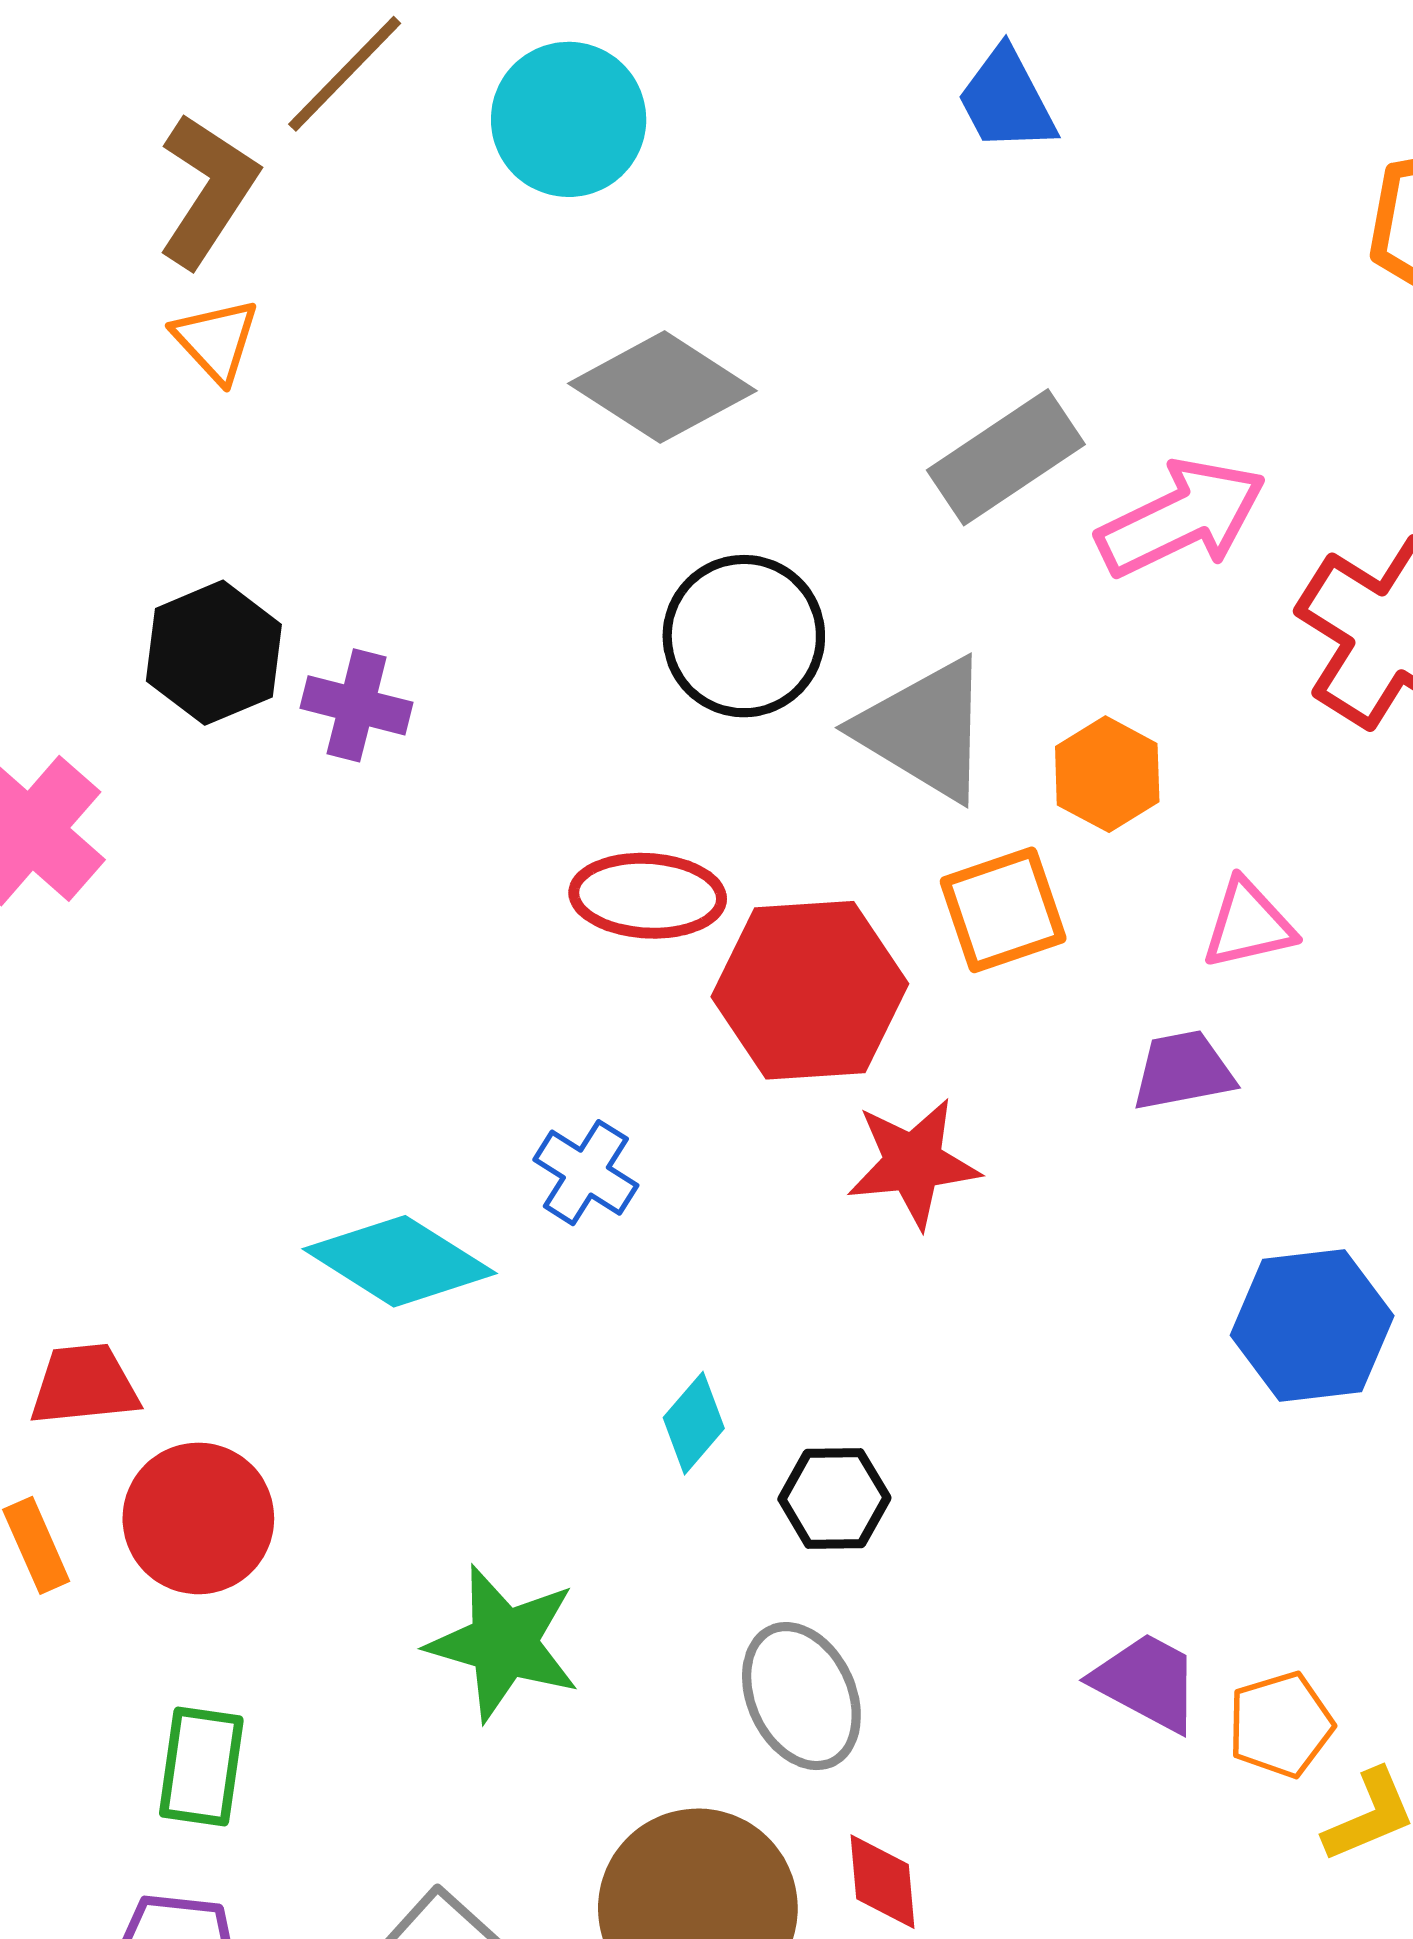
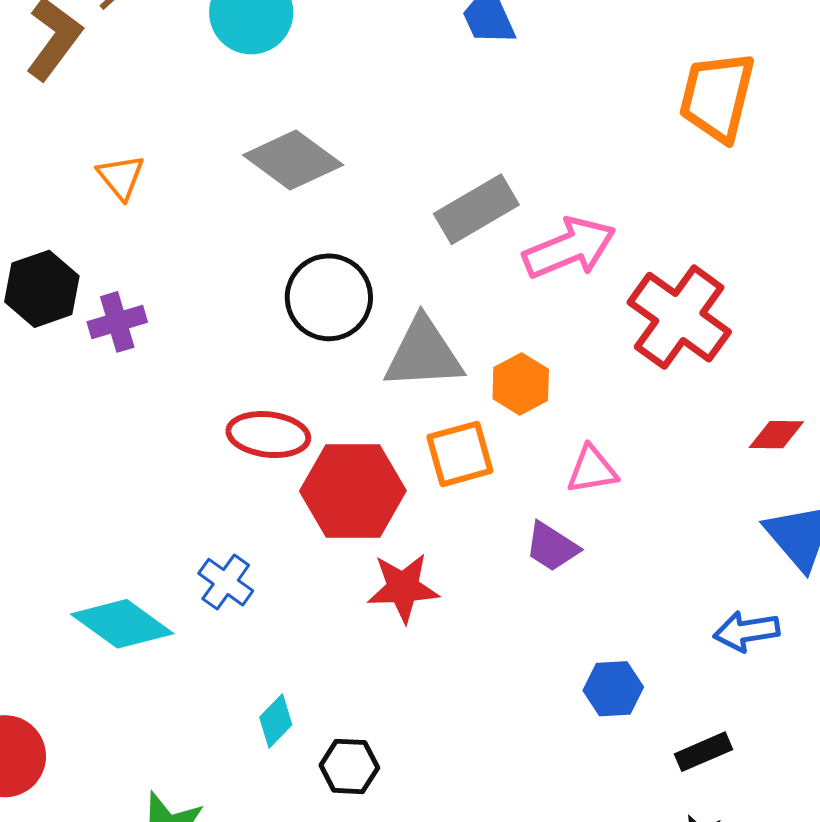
orange triangle: (216, 340) -> (121, 177), moved
purple cross: (357, 705) -> (117, 322), turned -34
gray triangle: (925, 730) -> (423, 354), turned -38
purple trapezoid: (1183, 1071) -> (552, 547), turned -140
blue hexagon: (1312, 1325) -> (613, 689), size x0.7

